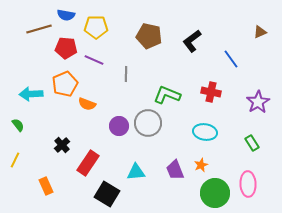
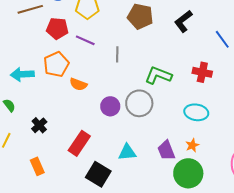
black cross: (62, 145) -> (39, 125), moved
green circle: (215, 193) -> (188, 173), moved

